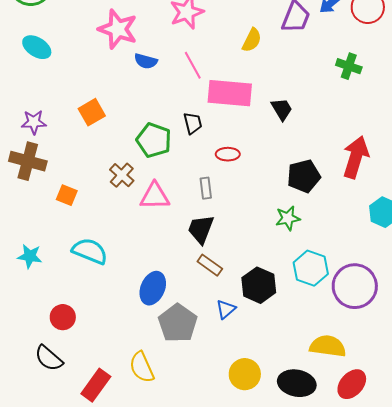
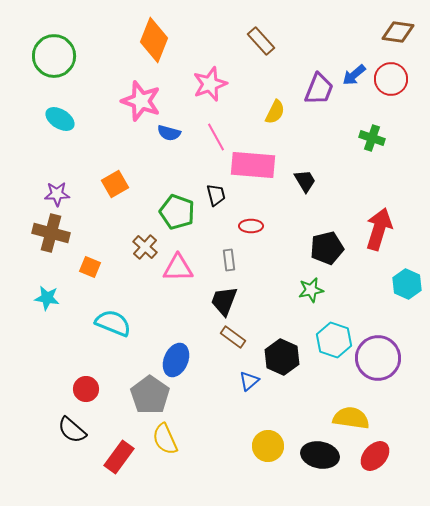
cyan star: (30, 256) -> (47, 298), moved
gray pentagon: (178, 323) -> (150, 395), moved

